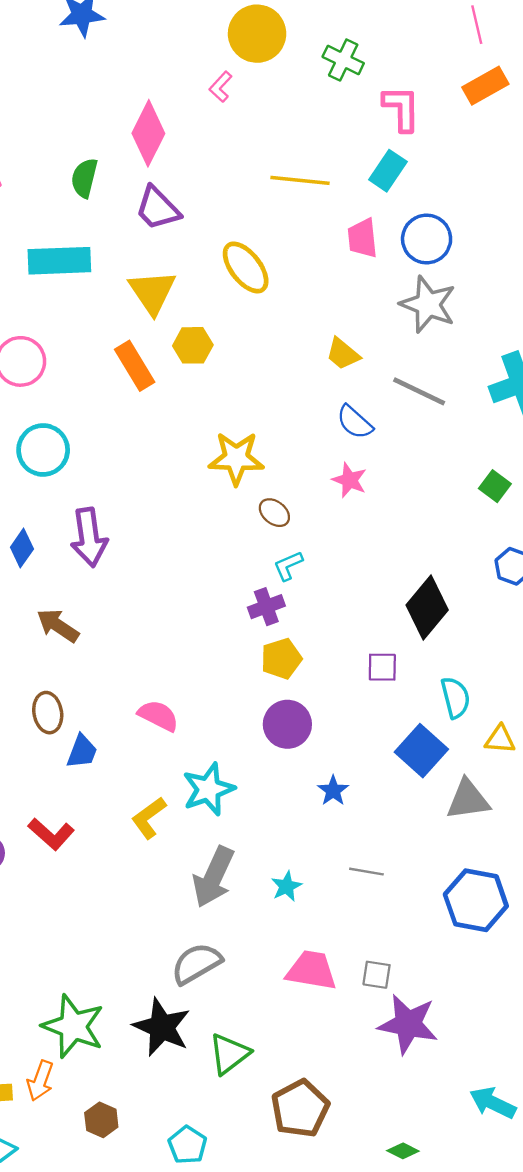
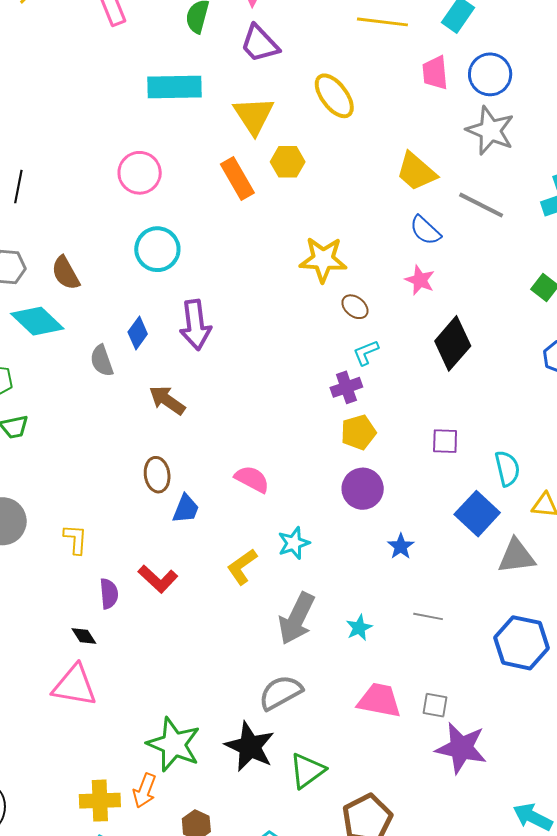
yellow trapezoid: (343, 354) -> (416, 172), size x1.4
black diamond: (427, 608) -> (453, 343), moved
cyan star: (208, 789) -> (294, 543), size x0.7

